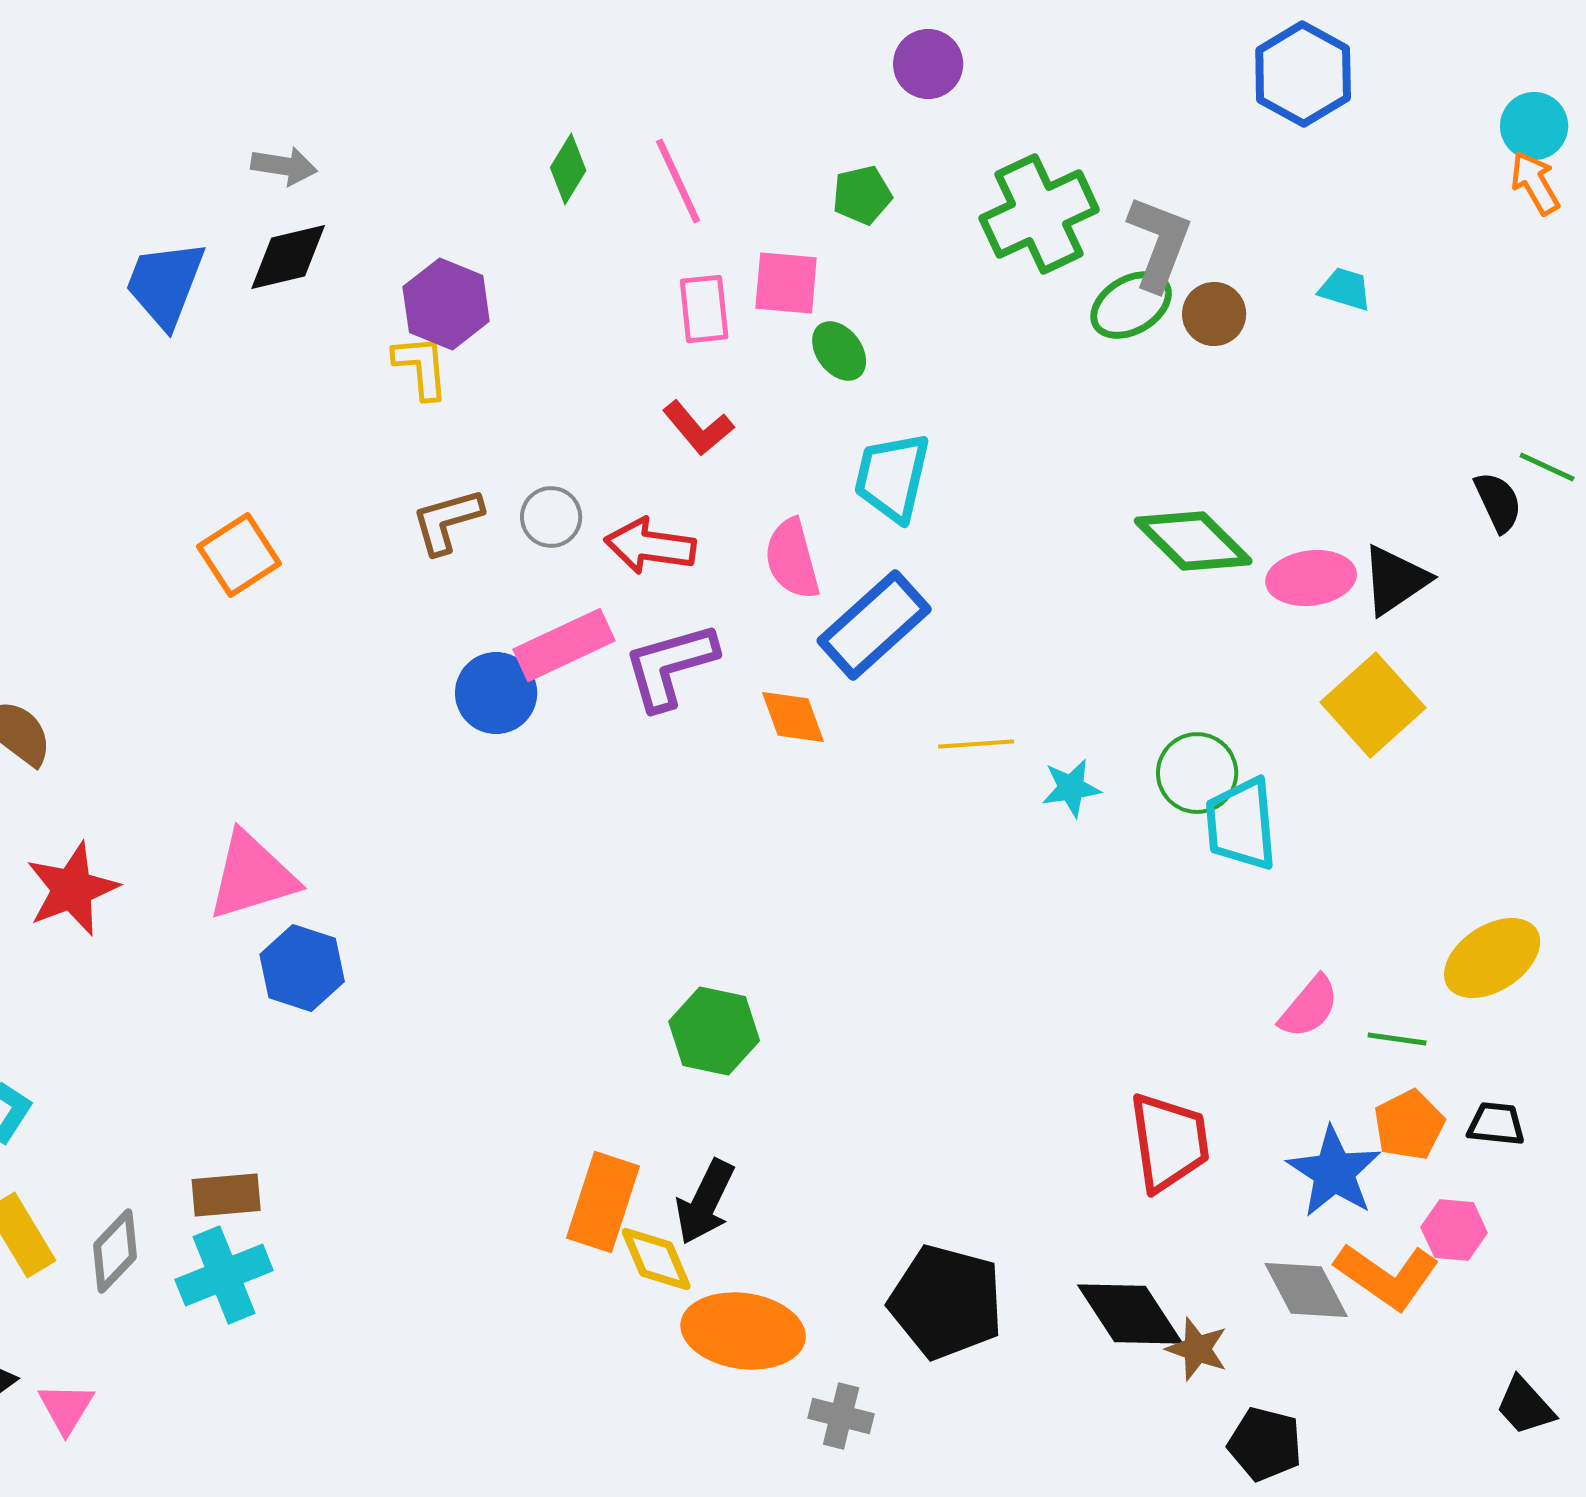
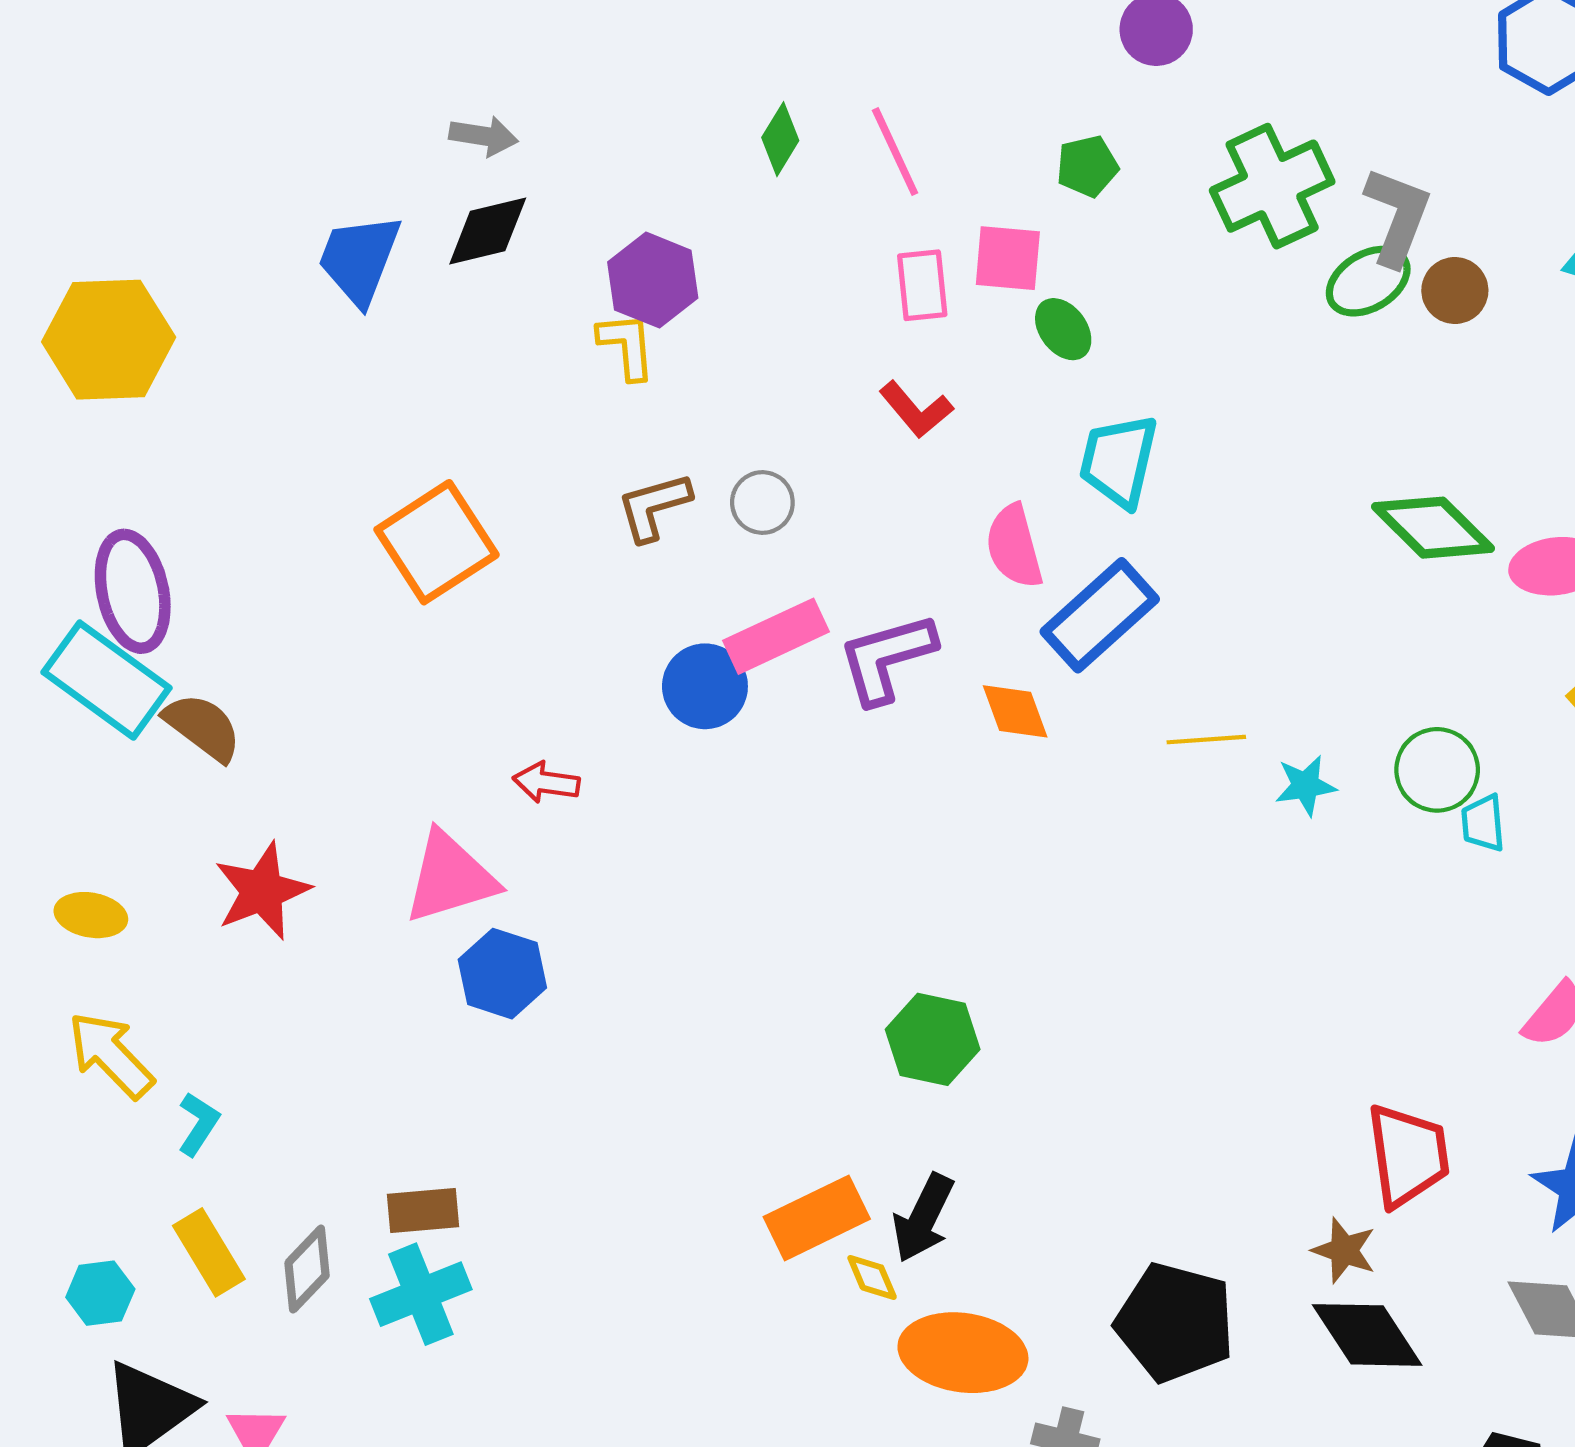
red arrow: (650, 546) -> (546, 782), moved, size x0.7
orange square: (239, 555) -> (437, 542), size x1.4
cyan trapezoid: (1241, 824) -> (1483, 823), size x0.6
orange rectangle: (603, 1202) -> (817, 1218), turned 46
yellow diamond: (656, 1259) -> (872, 1277), size x0.7
brown star: (1197, 1349) -> (1344, 1250), moved

